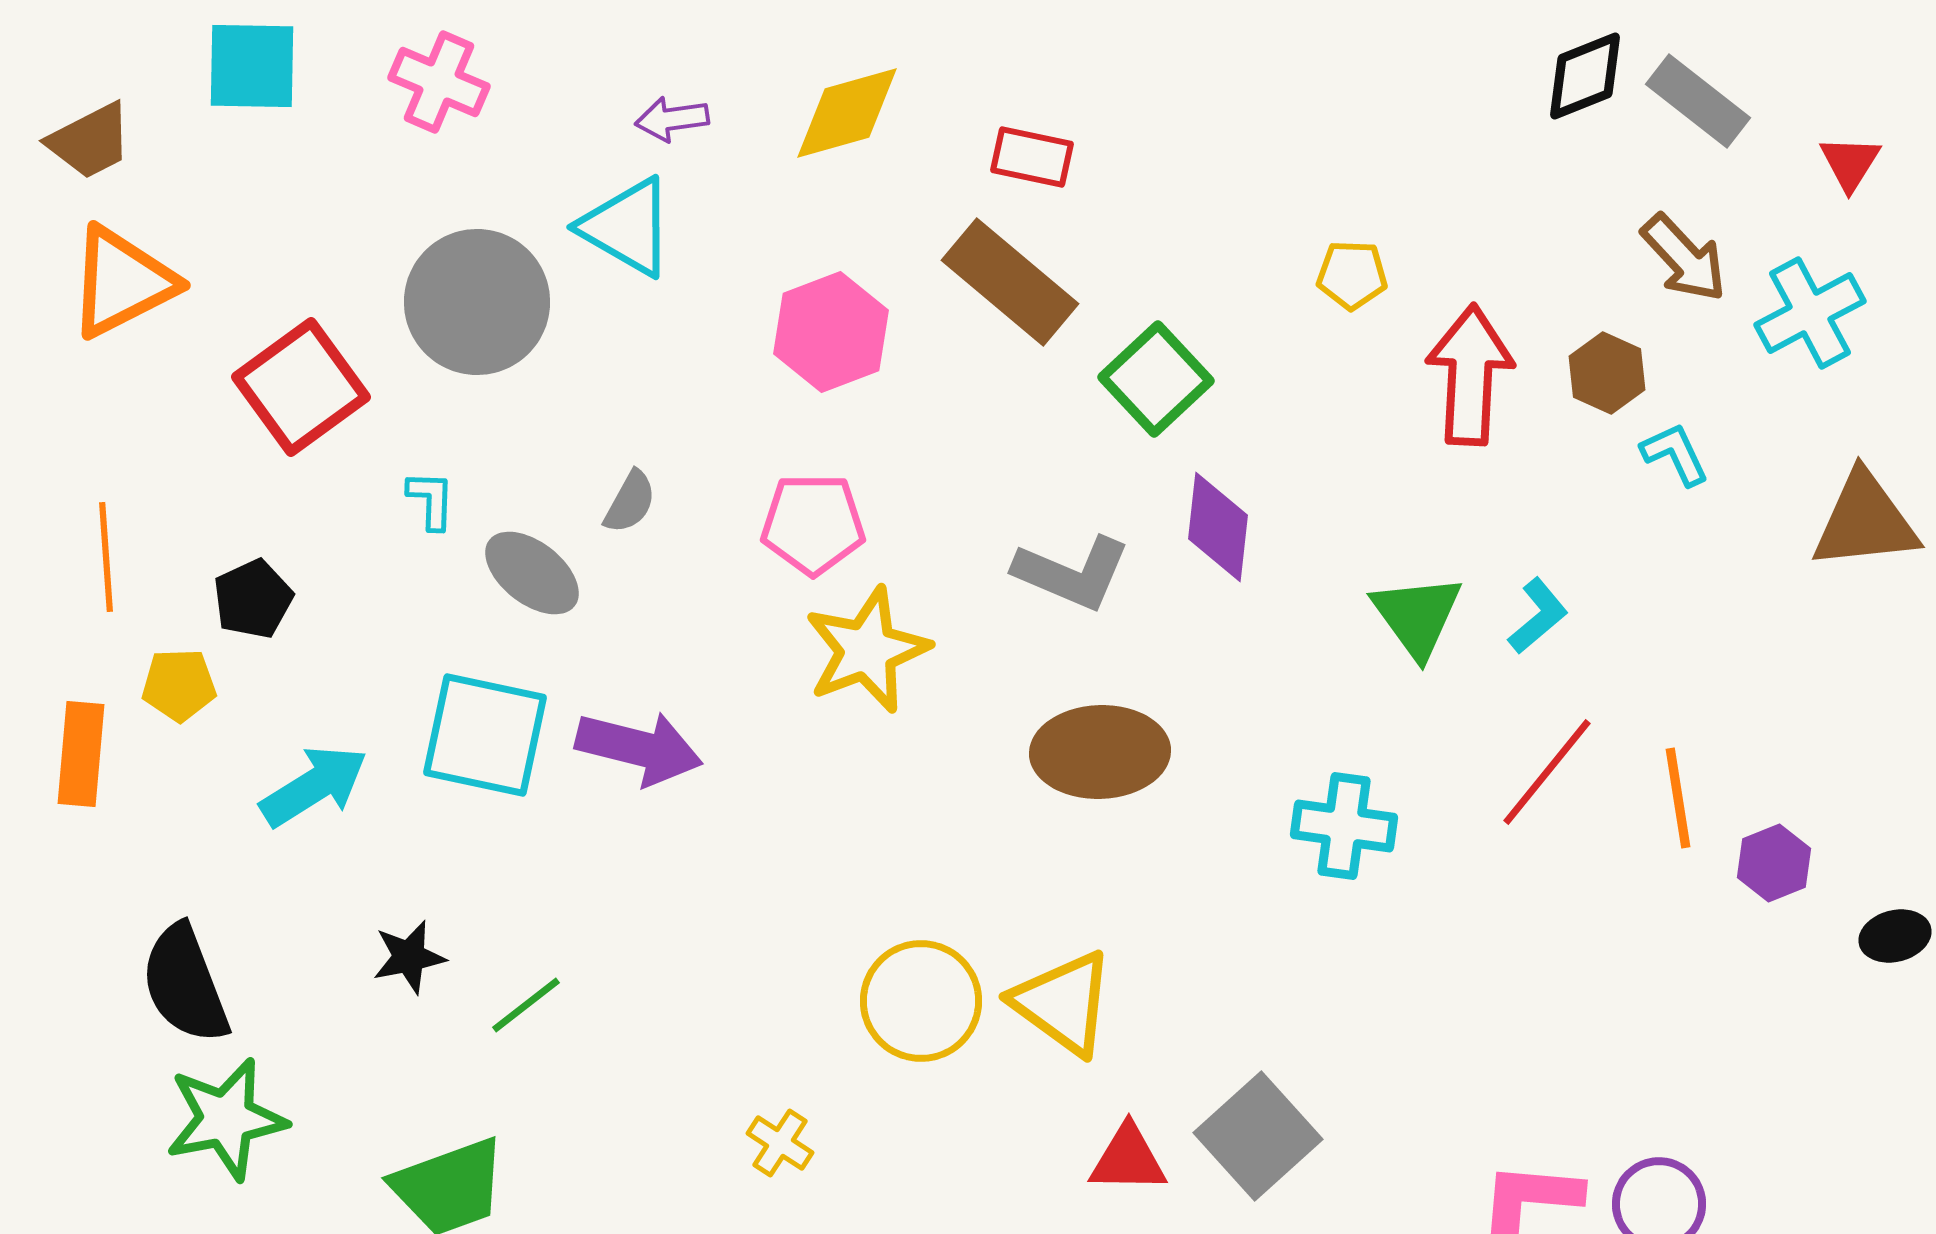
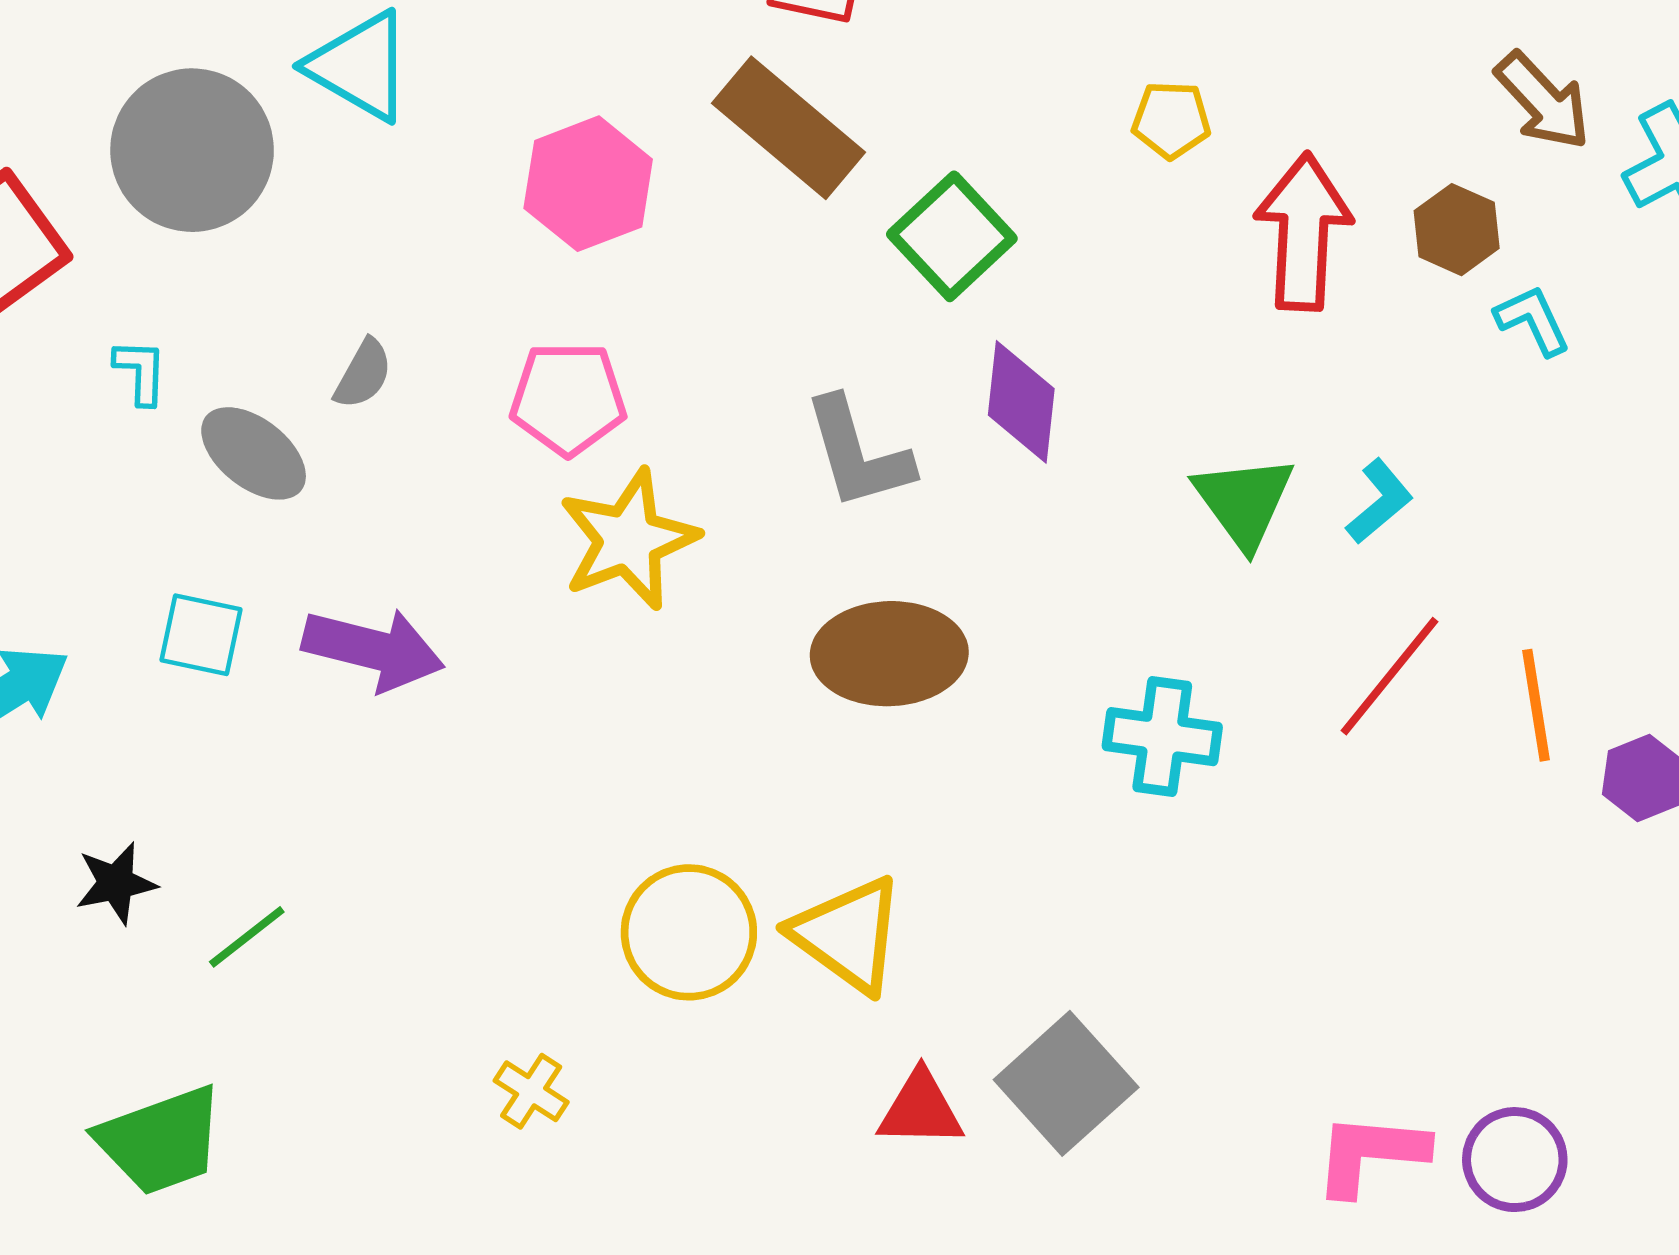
gray L-shape: (1072, 573) -> (858, 453), turned 51
cyan square: (485, 735) -> (201, 635), size x0.6

